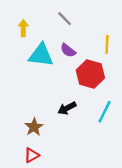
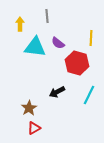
gray line: (65, 19) -> (47, 16), moved, turned 40
red triangle: (32, 155) -> (34, 128), moved

